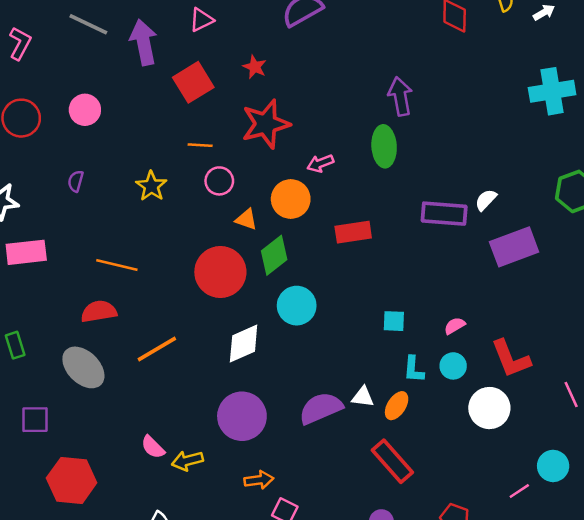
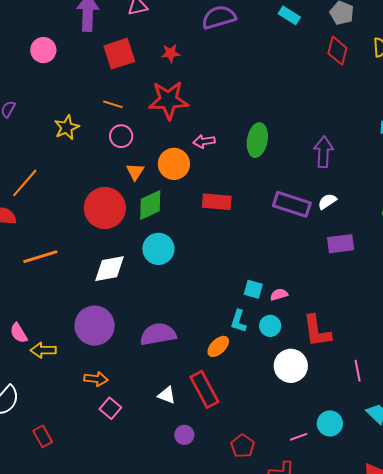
red star: (255, 67) -> (171, 53), turned 30
purple arrow: (400, 96) -> (324, 152), moved
pink circle: (85, 110) -> (43, 50), moved
orange triangle: (246, 219) -> (135, 172), turned 30
purple rectangle: (514, 247) -> (341, 244), size x0.7
orange line: (117, 265) -> (25, 183), turned -76
cyan square: (394, 321) -> (253, 289), moved
white triangle: (363, 397) -> (167, 395), moved

